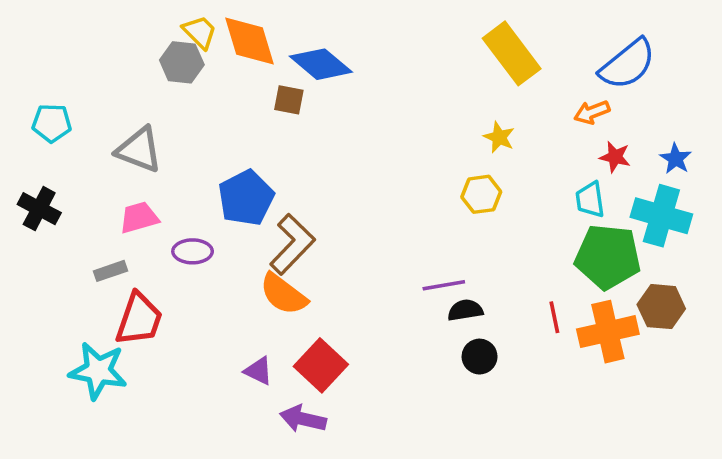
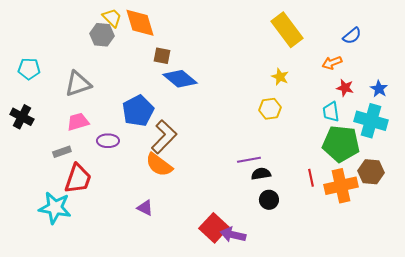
blue diamond: (321, 64) -> (180, 79), moved
blue semicircle: (627, 64) -> (352, 36), size x0.6
gray triangle: (139, 150) -> (78, 84), turned -40
red square: (321, 365) -> (214, 228), moved
purple arrow: (303, 419) -> (233, 235), moved

